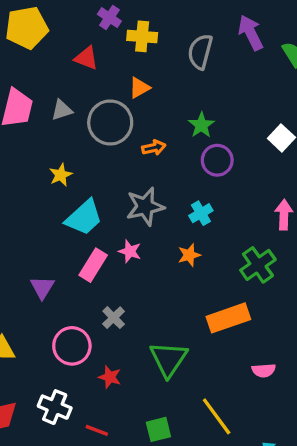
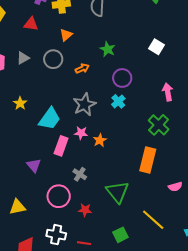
gray circle: (110, 122) -> (53, 59), size x0.7
purple circle: (217, 160) -> (122, 78), moved
yellow star: (61, 175) -> (20, 103), moved
orange star: (189, 255) -> (100, 140), moved
orange rectangle: (228, 318) -> (148, 160), turned -45

